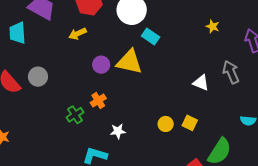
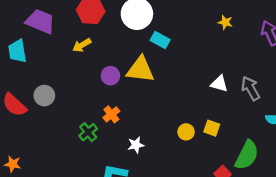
gray arrow: (231, 72) -> (251, 88), moved

